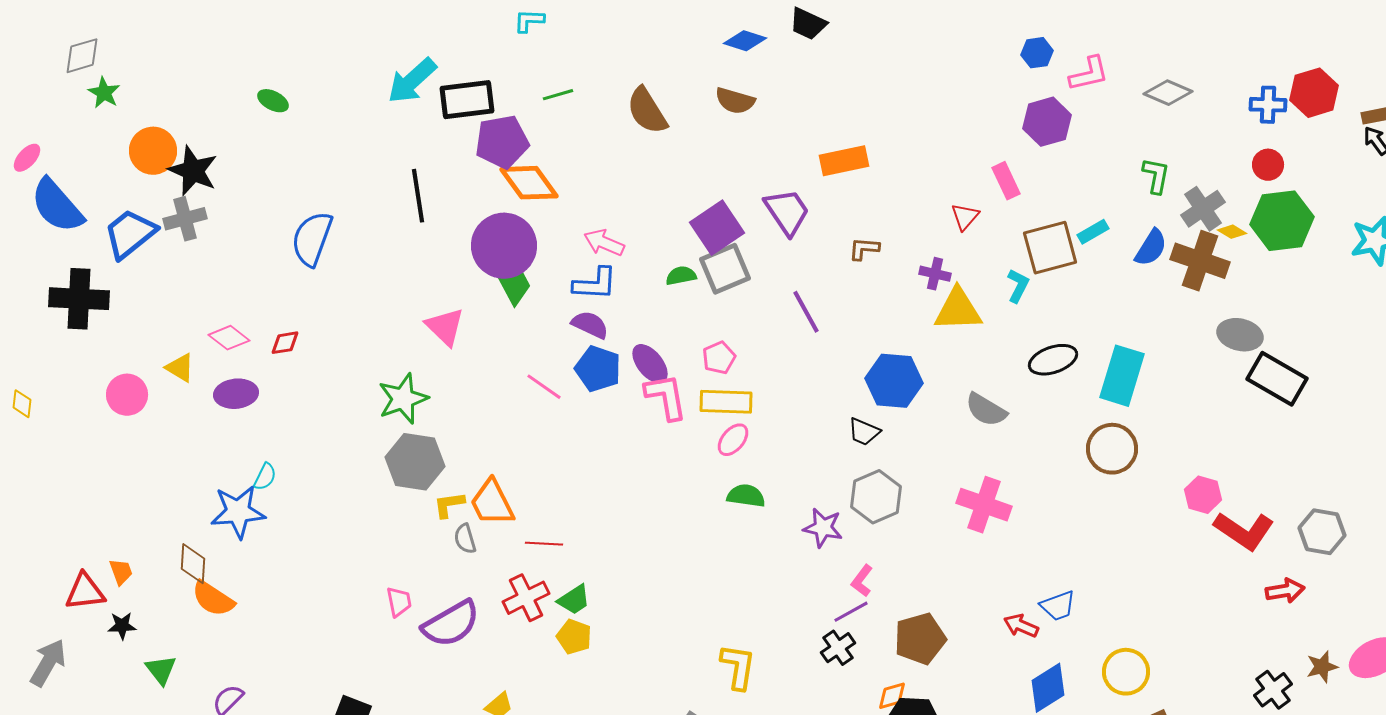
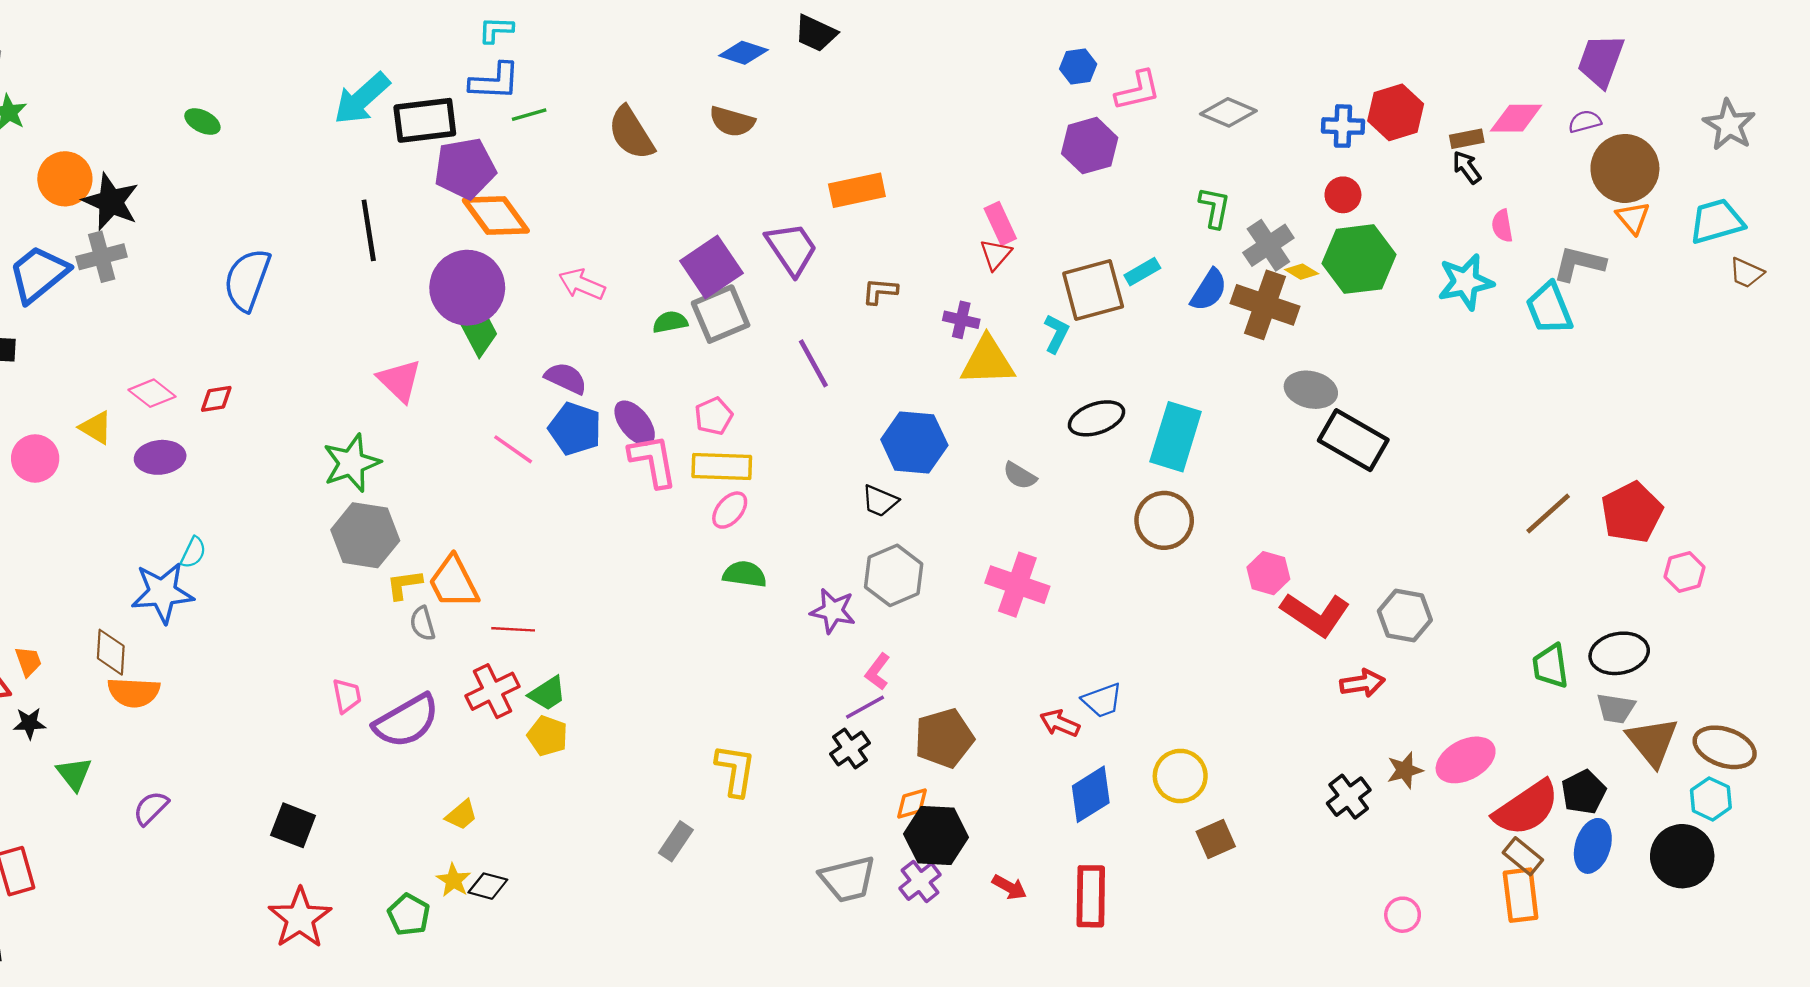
pink rectangle: (1006, 181) -> (1000, 224), moved
blue L-shape: (595, 284) -> (495, 81), moved
gray semicircle: (986, 410) -> (1020, 476), size x0.7
orange semicircle: (213, 599) -> (134, 692), turned -30

